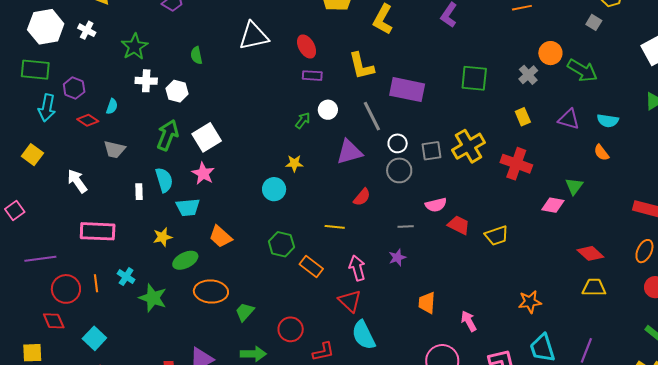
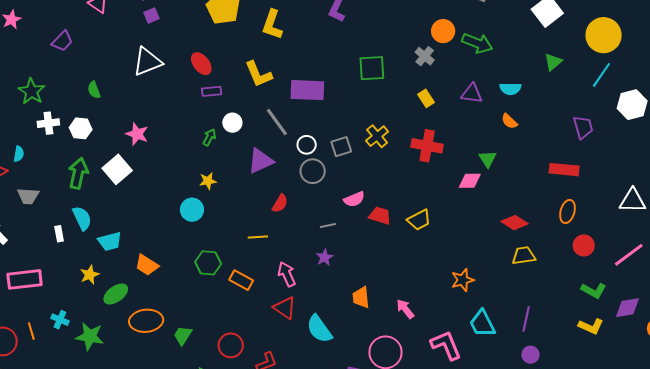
yellow cross: (468, 146) -> (377, 136), size x0.7
pink star: (203, 173) -> (137, 134), moved
cyan semicircle: (364, 335) -> (319, 329), moved

